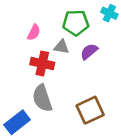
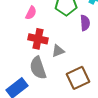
gray triangle: (61, 47) -> (58, 51), moved, turned -32
purple semicircle: (89, 52) -> (85, 23), moved, turned 126

